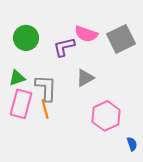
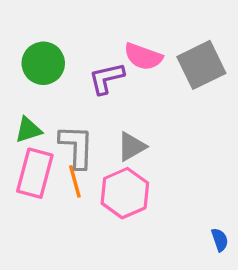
gray triangle: (85, 78) -> (131, 147), moved
pink hexagon: (106, 116) -> (125, 193), moved

